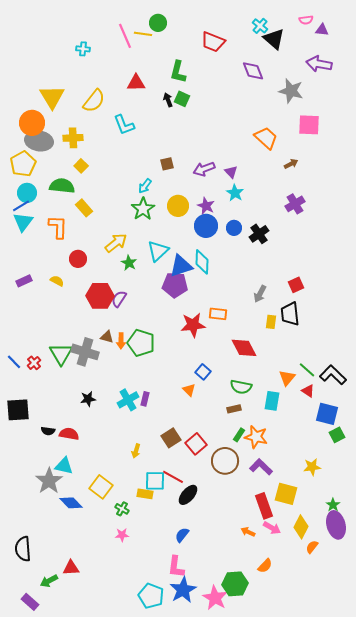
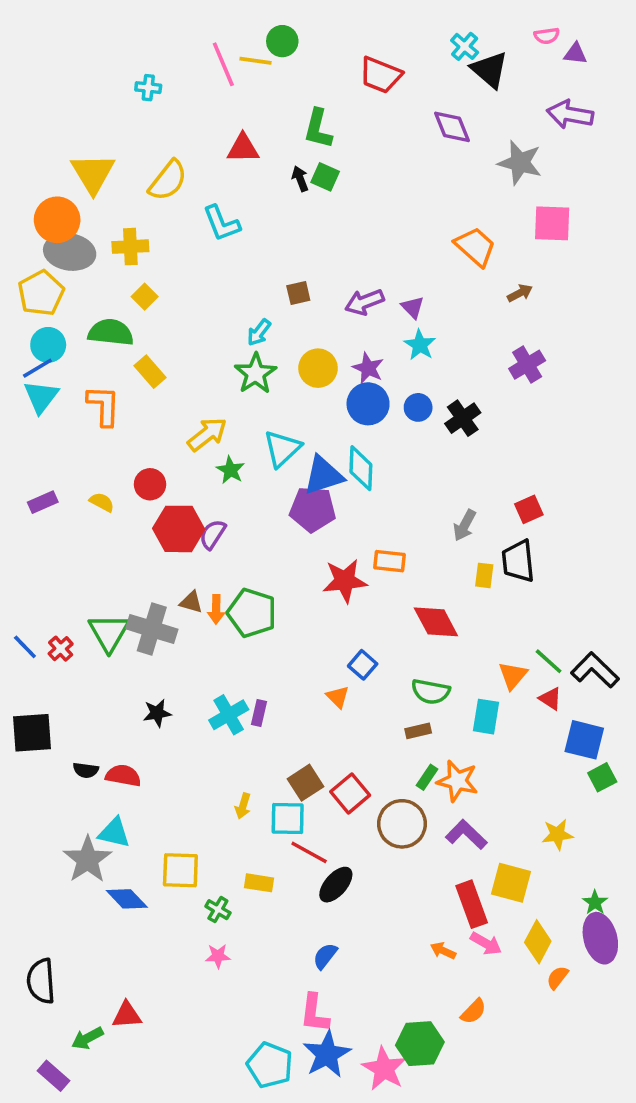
red circle: (78, 259) -> (150, 484), moved
cyan square: (155, 481) -> (288, 818), moved
yellow square: (101, 487) -> (180, 870), turned -35

